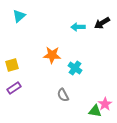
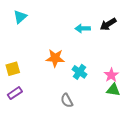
pink star: (105, 104) -> (111, 75), moved
green triangle: (95, 111) -> (113, 90), moved

